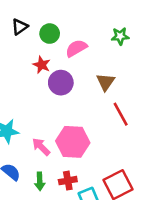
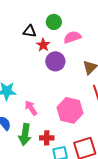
black triangle: (20, 27) -> (30, 31), moved, turned 32
pink hexagon: (73, 142) -> (70, 110), moved
green arrow: (40, 181) -> (25, 134), size x1.5

